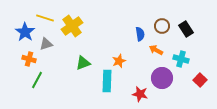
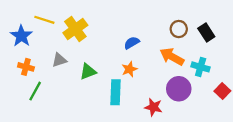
blue semicircle: (140, 34) -> (132, 43), moved, turned -112
gray triangle: (46, 44) -> (59, 60), moved
orange arrow: (156, 50) -> (172, 57), size x1.5

